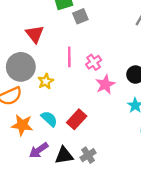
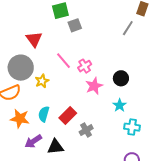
pink line: (69, 57) -> (64, 61), turned -42
cyan semicircle: (49, 119) -> (44, 114), turned -119
gray cross: (88, 155) -> (86, 130), moved

